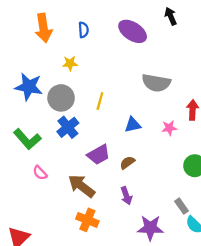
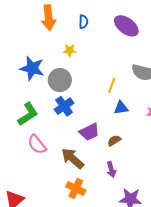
yellow line: (100, 101) -> (112, 85), moved
green L-shape: (27, 139) -> (28, 114), turned -85
pink semicircle: (40, 173) -> (37, 144), size x1.5

